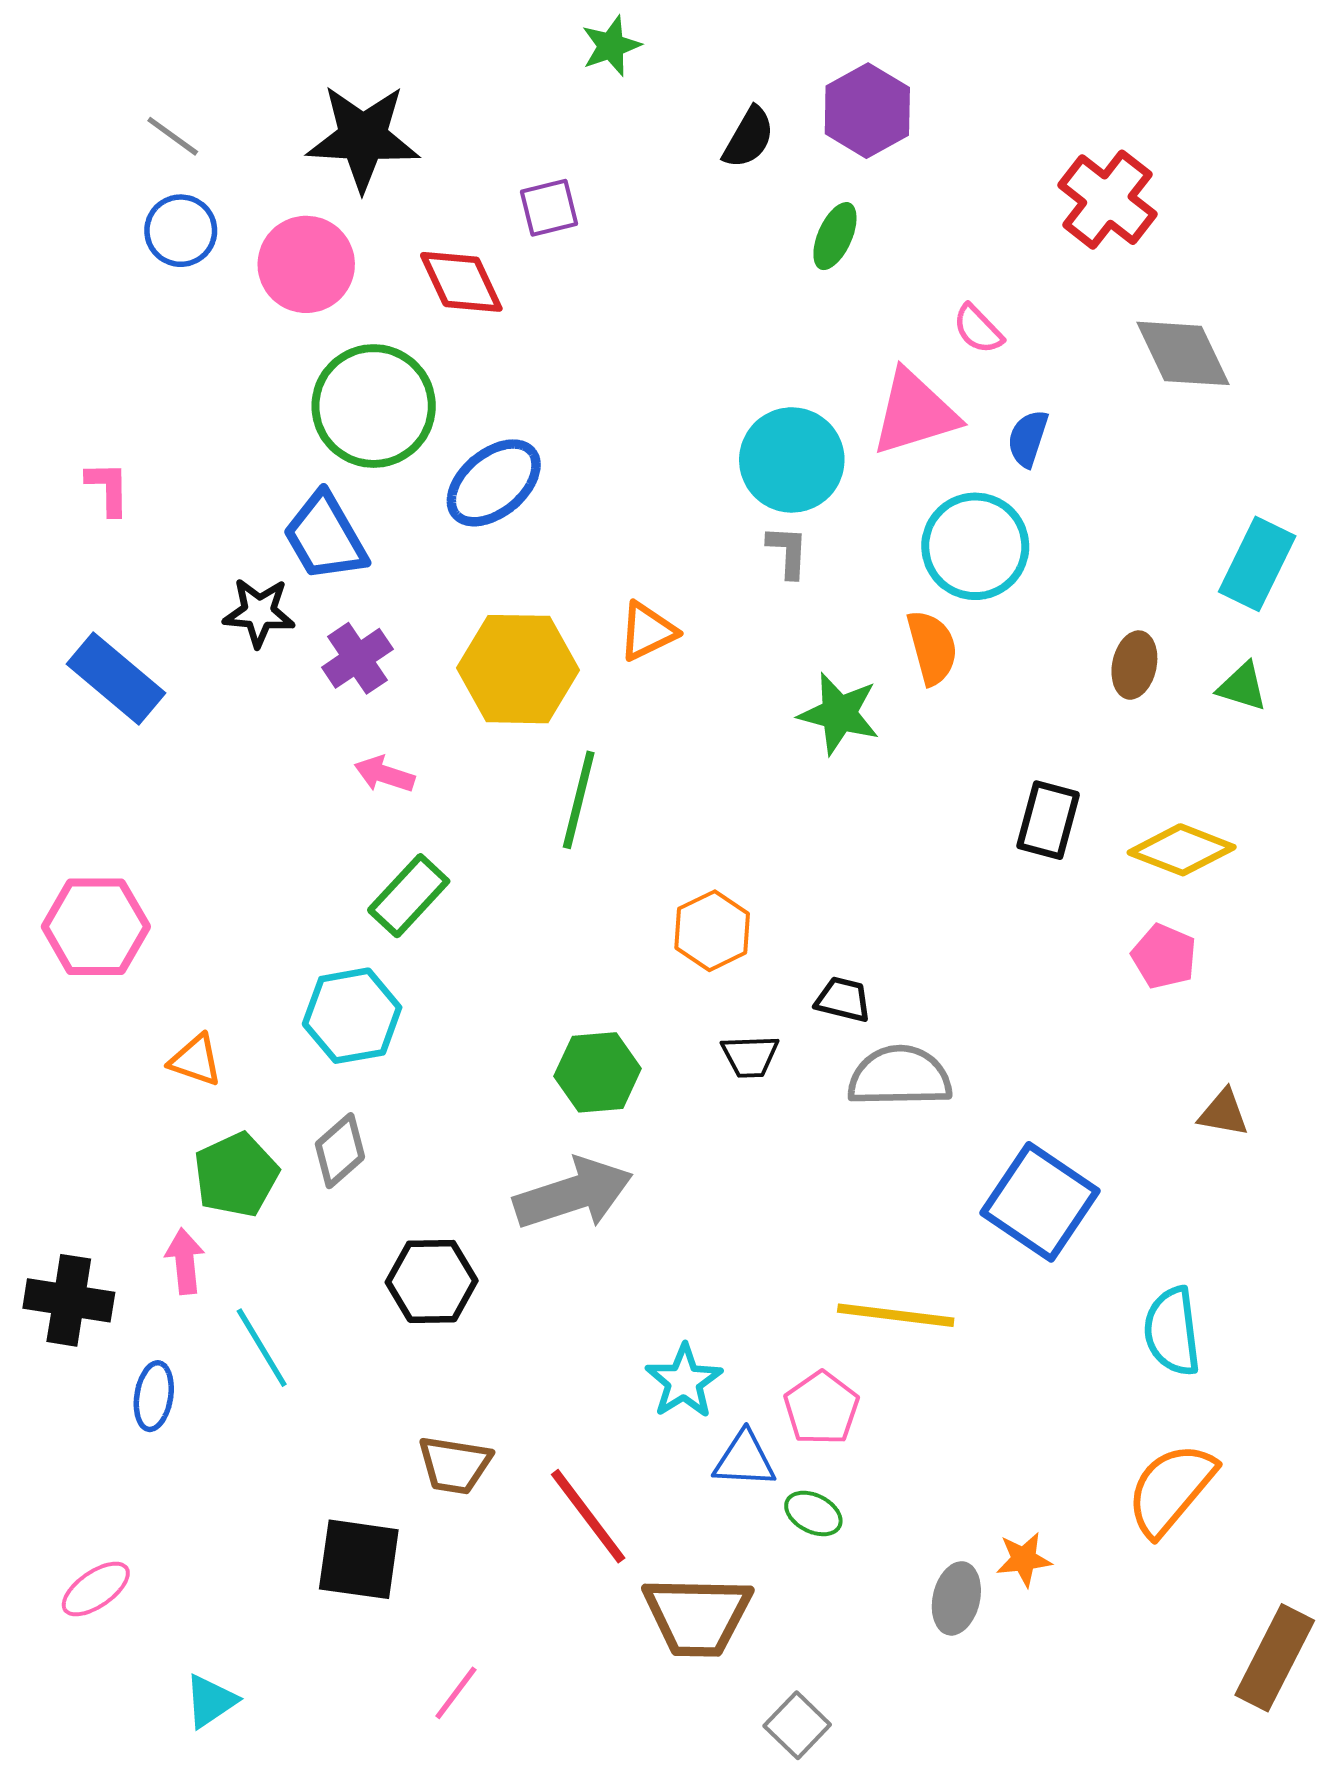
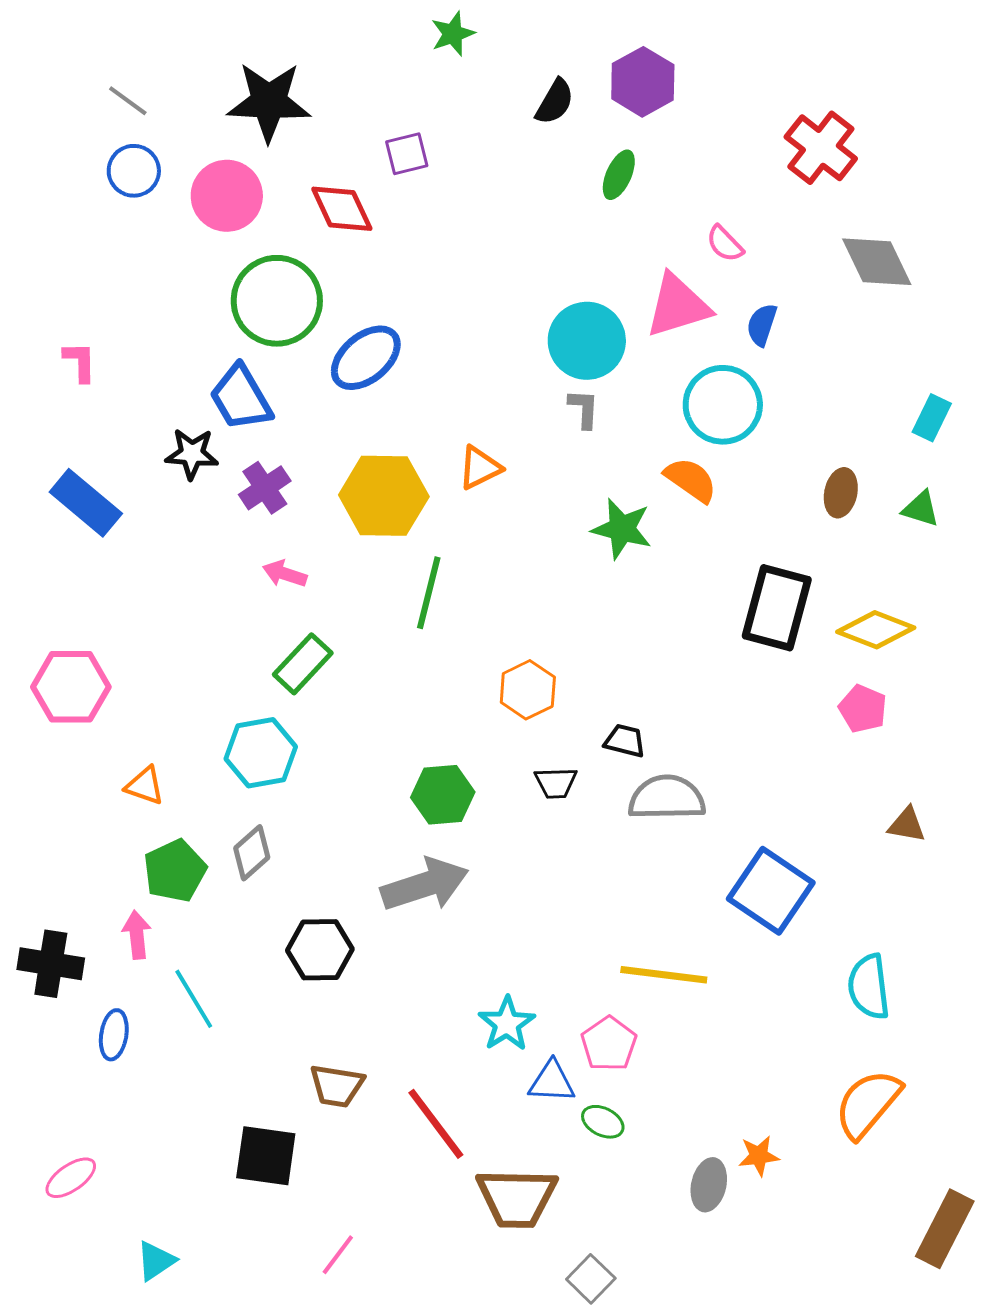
cyan rectangle: (1257, 564) -> (932, 418), size x0.7
orange semicircle: (932, 647) -> (691, 480), turned -40
black rectangle: (1048, 820) -> (777, 608), size x1.5

